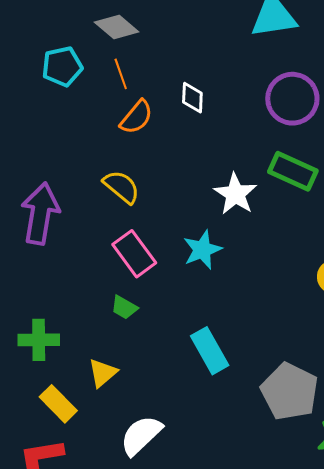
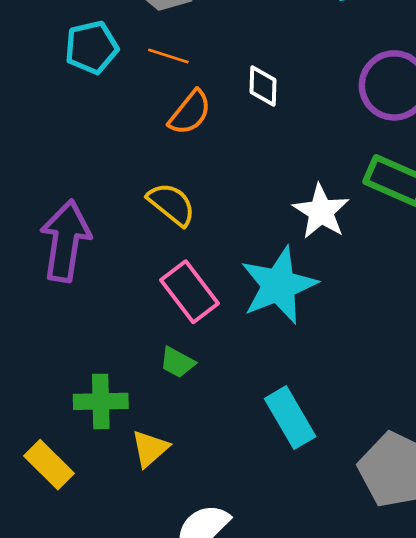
orange line: (121, 74) -> (168, 56), turned -52
cyan star: (202, 250) -> (279, 285), size x1.5
green cross: (39, 340) -> (101, 401), moved
yellow rectangle: (58, 404) -> (49, 465), moved

